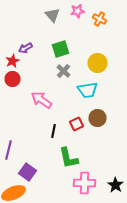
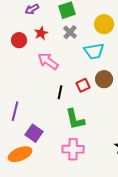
red star: (12, 61) -> (41, 33), moved
pink cross: (84, 183) -> (73, 149), moved

